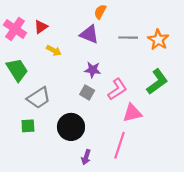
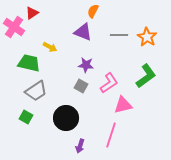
red triangle: (41, 27) -> (32, 13), moved
green trapezoid: (17, 70) -> (29, 63), moved, turned -45
green square: (28, 126) -> (26, 117), turned 32

